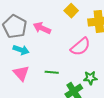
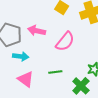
pink semicircle: (80, 47) -> (65, 41), moved

